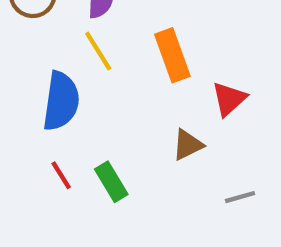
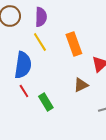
red line: (61, 175) -> (24, 91), moved

